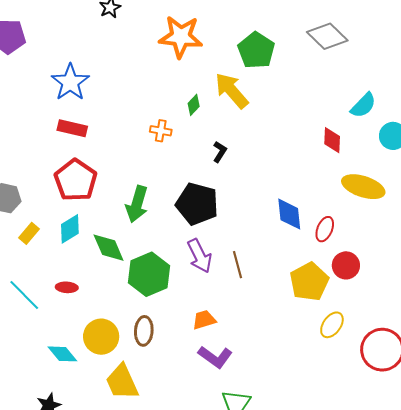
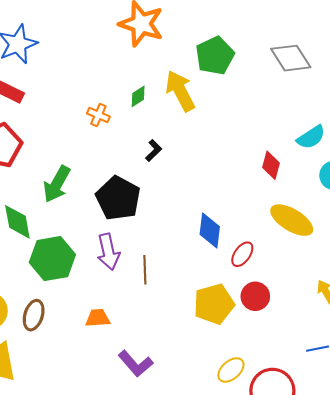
yellow ellipse: (332, 325) -> (231, 370), moved
purple L-shape: (215, 357) -> (136, 364), moved

